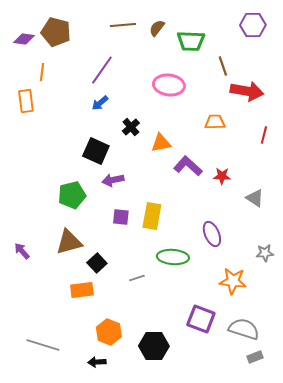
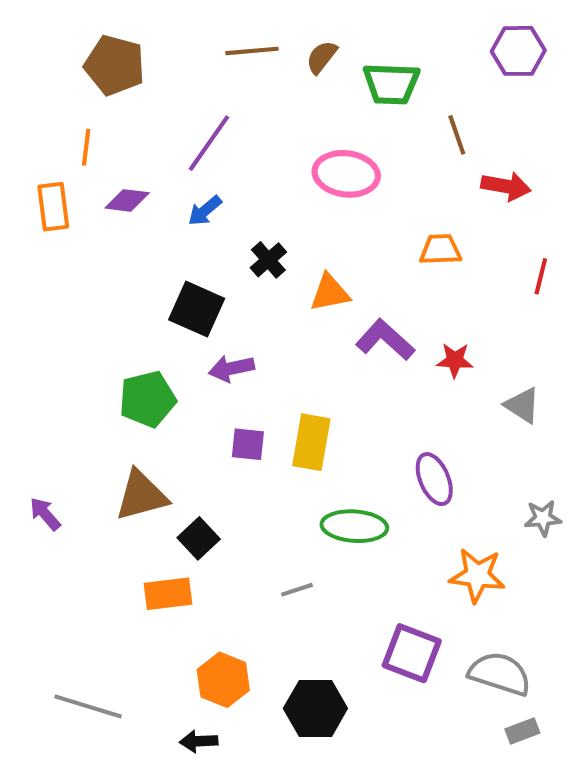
purple diamond: (24, 39) -> (127, 200), moved
red arrow: (247, 91) -> (506, 186), size x0.7
gray line: (137, 278) -> (297, 590), moved

